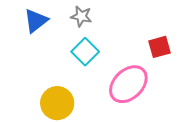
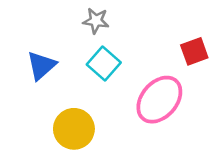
blue triangle: (36, 21) -> (41, 66), moved

